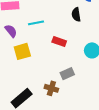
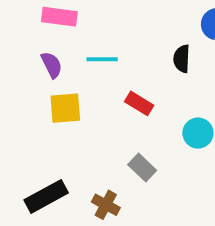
gray rectangle: (67, 74) -> (142, 168), turned 56
brown cross: (51, 88) -> (106, 205), moved

